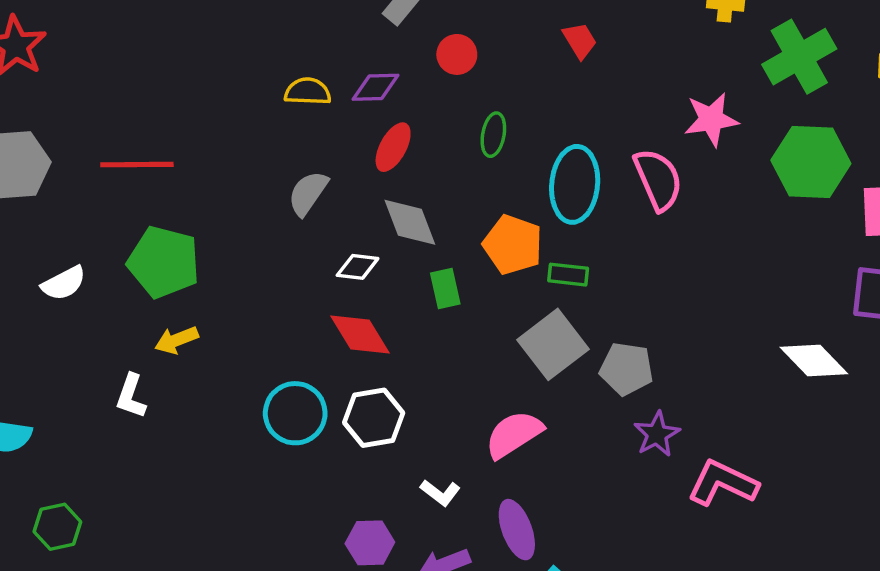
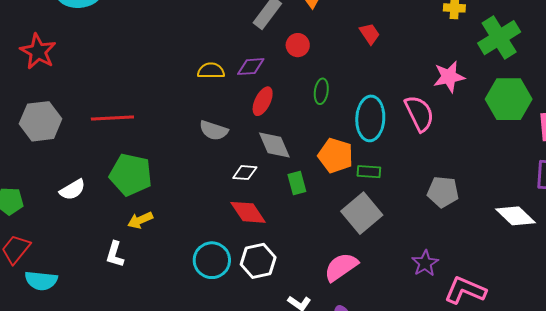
gray semicircle: (308, 193) -> (214, 130), turned -104
gray pentagon: (626, 369) -> (443, 192), moved

